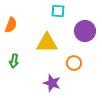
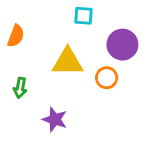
orange circle: (74, 63) -> (107, 78), moved
purple star: (52, 83) -> (55, 119), moved

